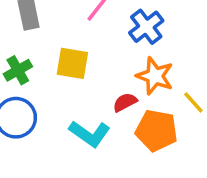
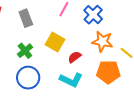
yellow square: (72, 63) -> (55, 42), turned 30
red semicircle: (125, 102) -> (75, 57), moved

